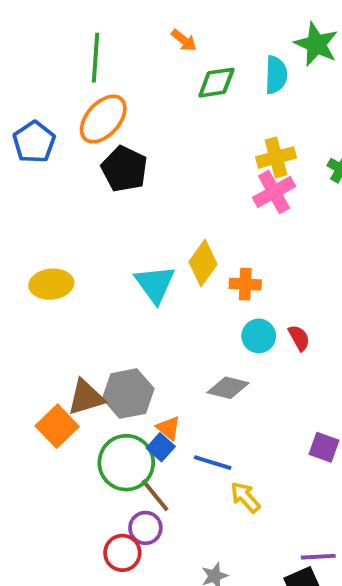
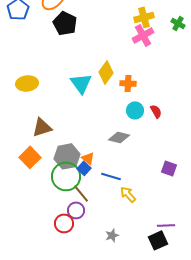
gray hexagon: (128, 394) -> (67, 156), moved
brown triangle: (86, 397) -> (42, 127), moved

